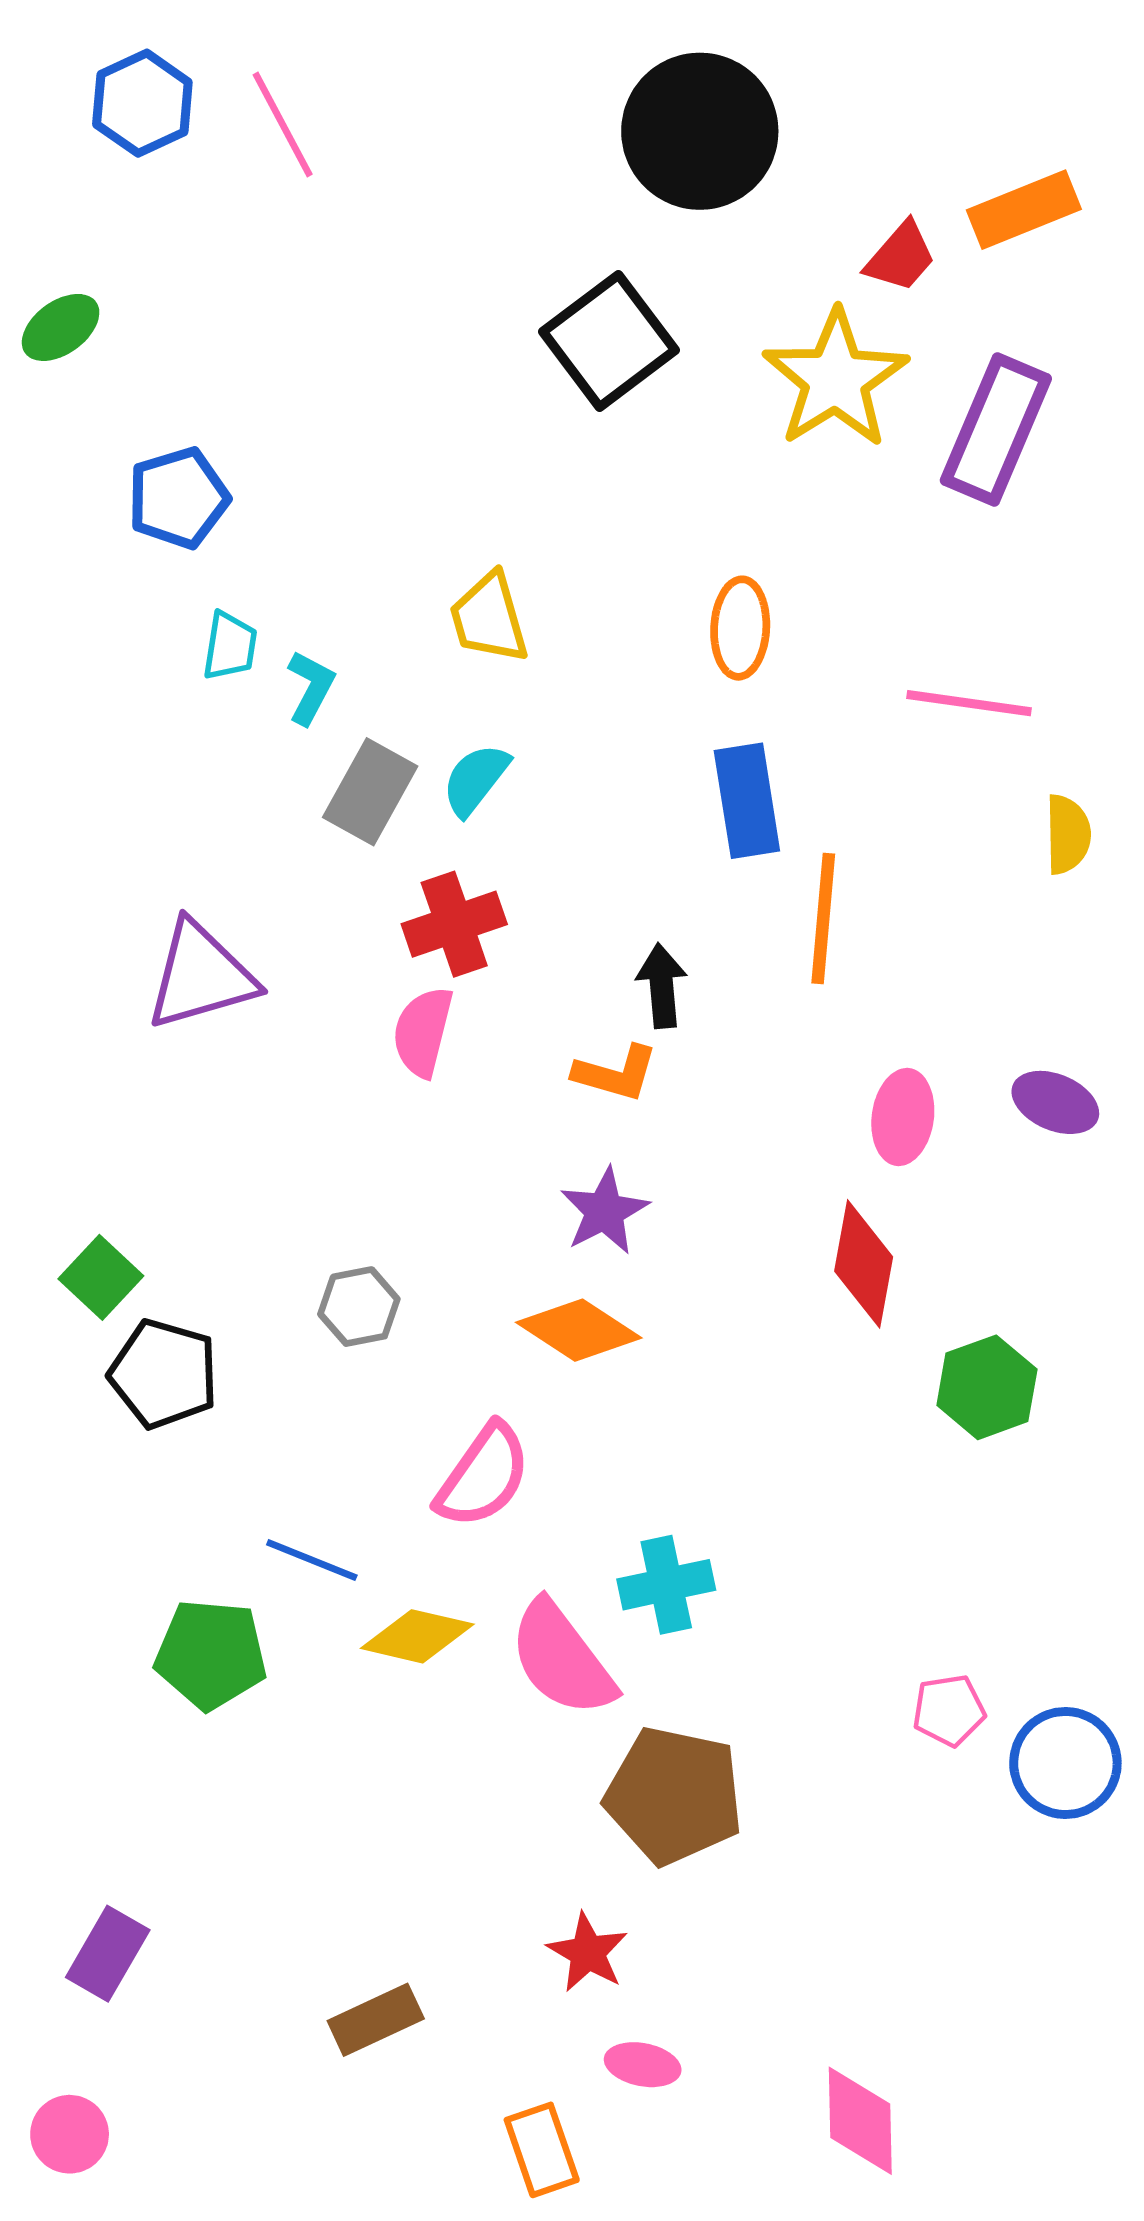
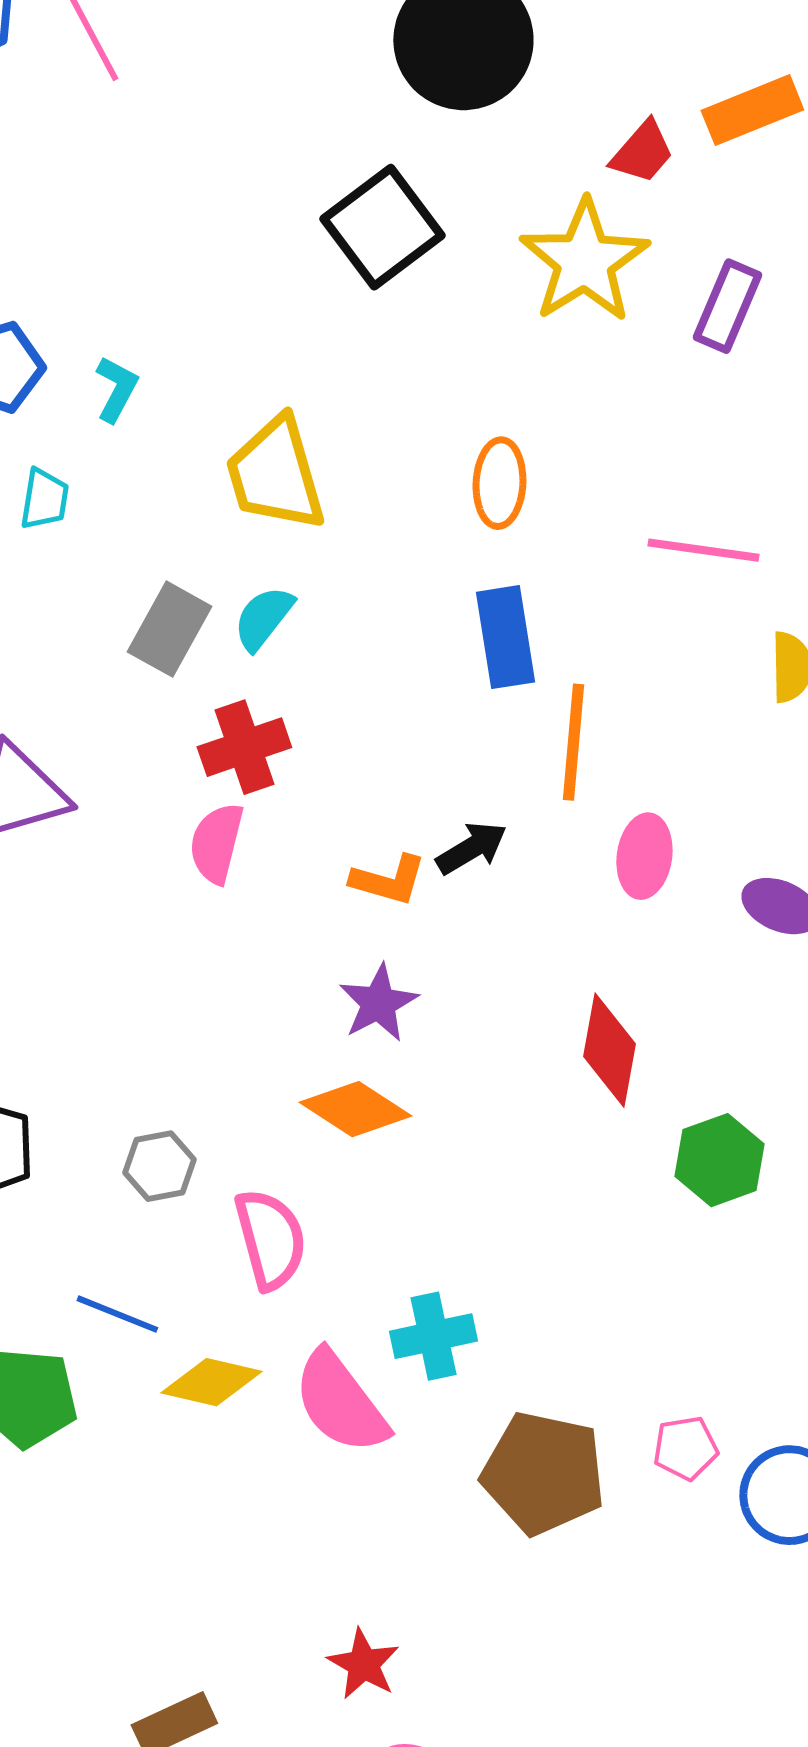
purple rectangle: (996, 430) -> (727, 306), size x0.7
yellow trapezoid: (489, 618) -> (275, 474), size x1.4
cyan L-shape: (311, 687) -> (116, 389), moved
black arrow: (662, 986) -> (471, 848), moved, turned 64
pink ellipse: (903, 1117) -> (644, 856), moved
gray hexagon: (359, 1307) -> (159, 1166), moved
pink semicircle: (483, 1476) -> (270, 1239), turned -50
brown pentagon: (674, 1796) -> (543, 1473), moved

